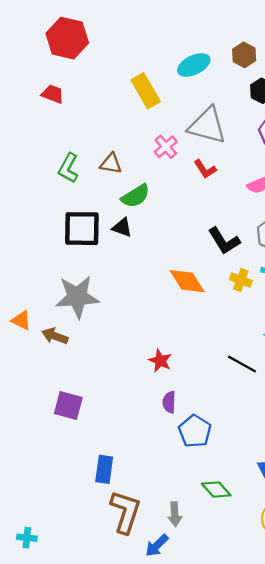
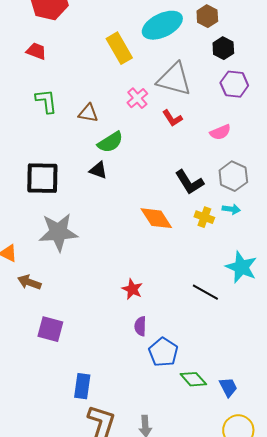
cyan ellipse: (194, 65) -> (162, 25), size x1.4
green L-shape: (68, 168) -> (46, 101), moved, turned 144
black square: (82, 229) -> (42, 178), moved
brown arrow: (55, 336) -> (29, 282), moved
green diamond: (216, 489) -> (193, 379), moved

